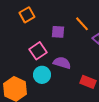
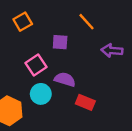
orange line: (82, 24) -> (87, 22), moved
red rectangle: (88, 82) -> (85, 102), moved

